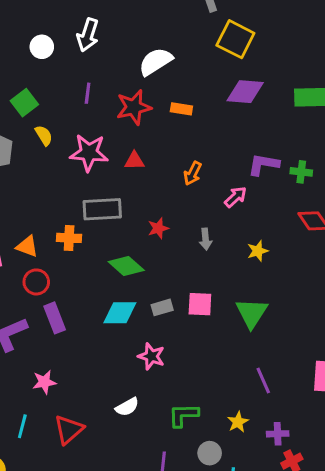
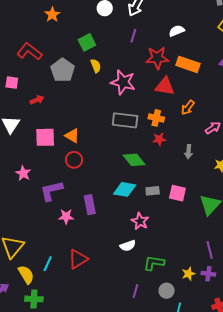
white semicircle: (156, 62) -> (177, 31), size x0.7
purple line: (88, 93) -> (133, 36), moved
orange rectangle: (181, 109) -> (188, 64), size x1.6
red triangle: (134, 161) -> (165, 86), moved, size x1.5
orange cross: (69, 238) -> (156, 118), moved
purple rectangle: (55, 318) -> (90, 205), moved
pink star: (44, 382) -> (66, 217), moved
white semicircle: (127, 407) -> (128, 246), moved
cyan line: (22, 426) -> (48, 264), moved
purple cross: (278, 434) -> (208, 274), moved

